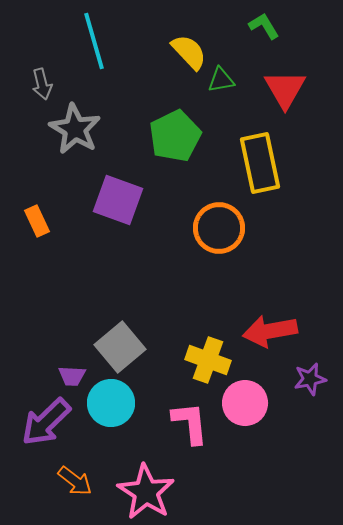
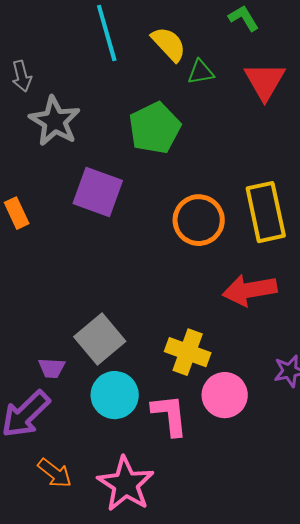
cyan line: (94, 41) -> (107, 33), moved
yellow rectangle: (260, 163) -> (266, 212), moved
red arrow: (270, 331) -> (250, 290), moved
cyan circle: (111, 403) -> (115, 395), moved

